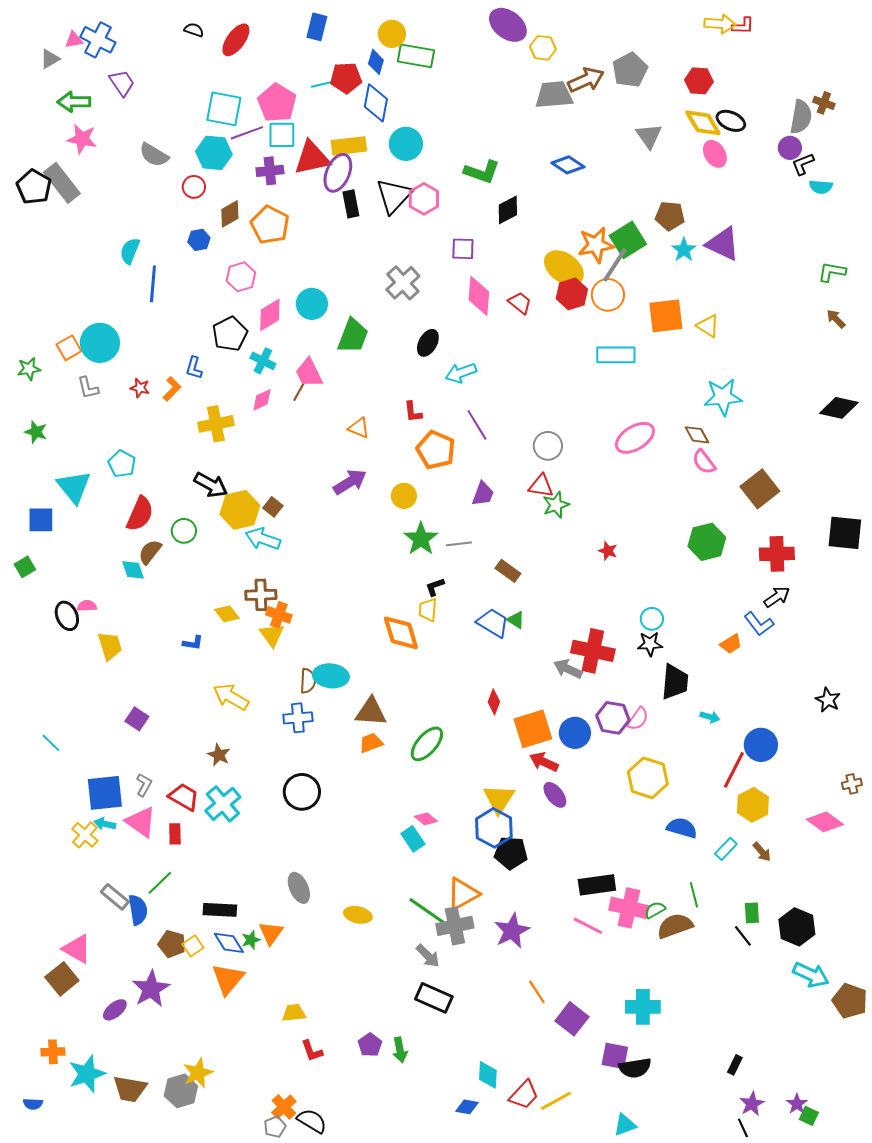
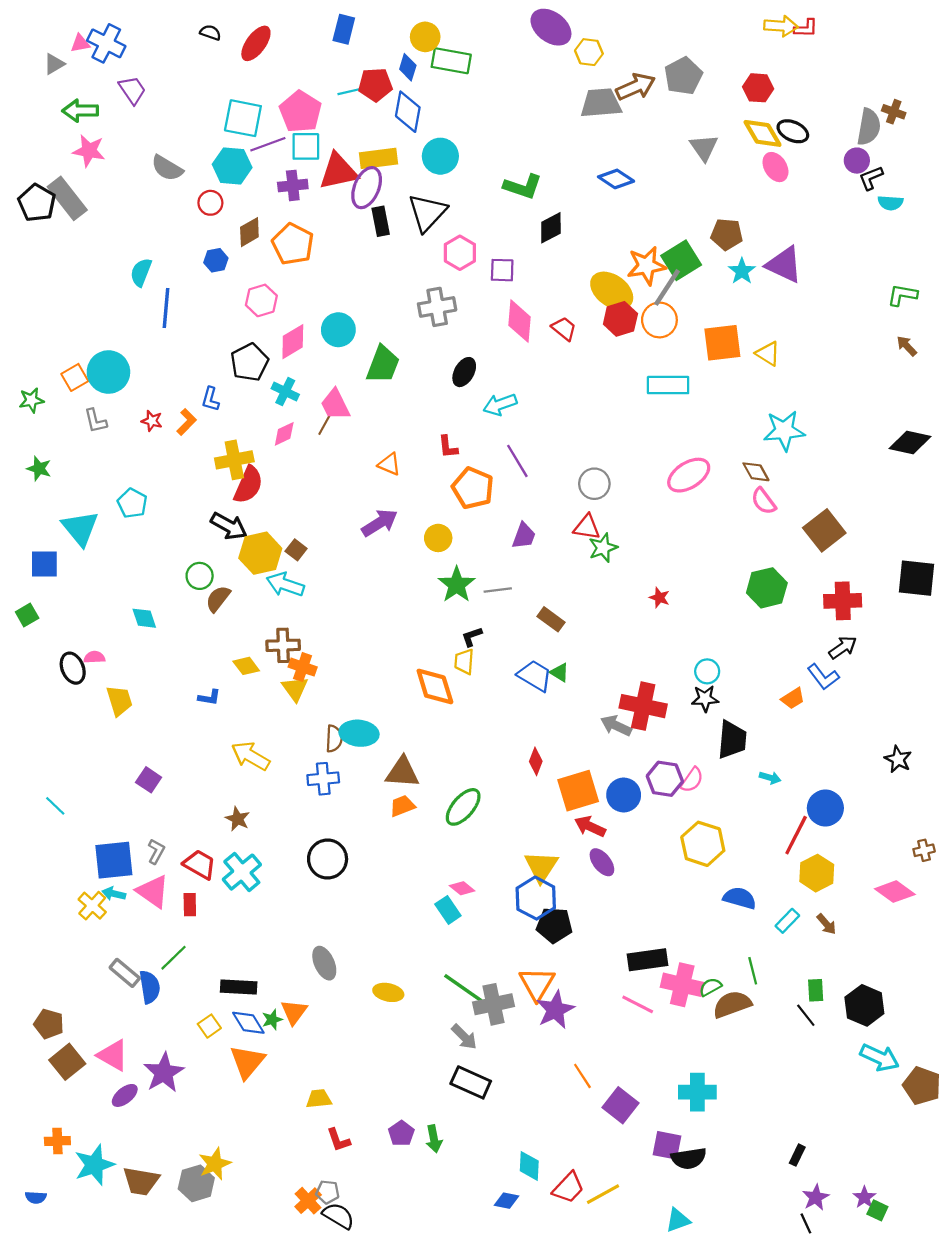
pink hexagon: (424, 199) -> (460, 253), moved
gray cross: (403, 283) -> (437, 307), turned 32
red semicircle: (140, 514) -> (248, 485), moved
brown semicircle: (150, 552) -> (218, 599), moved
orange triangle: (463, 894) -> (537, 984), moved, turned -30
brown pentagon: (172, 944) -> (49, 1024), moved
pink triangle: (77, 949) -> (113, 1055), moved
gray pentagon: (275, 1127) -> (328, 1192), moved, turned 30

